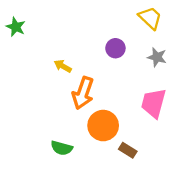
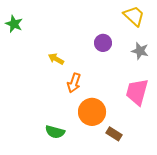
orange arrow: (83, 93) -> (74, 83), size x0.7

